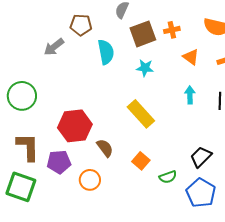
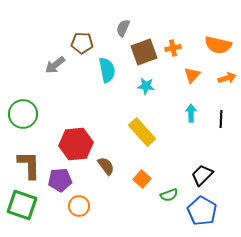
orange triangle: (191, 57) -> (192, 75), turned 36
orange circle: (90, 180) -> (79, 206), moved

